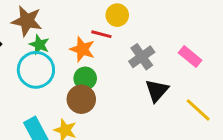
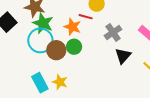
green star: (39, 45) -> (43, 23), size x1.5
brown circle: (81, 99) -> (56, 50), moved

